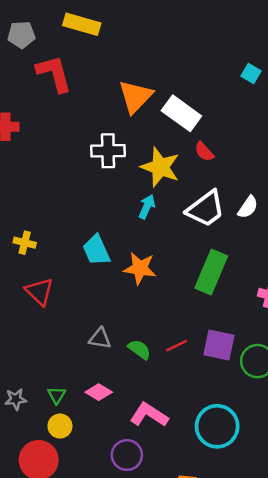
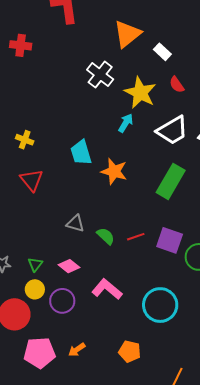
white rectangle: (181, 113) -> (162, 52), size x0.6
white cross: (108, 151) -> (100, 75), turned 32
purple circle: (127, 455) -> (62, 301), moved

